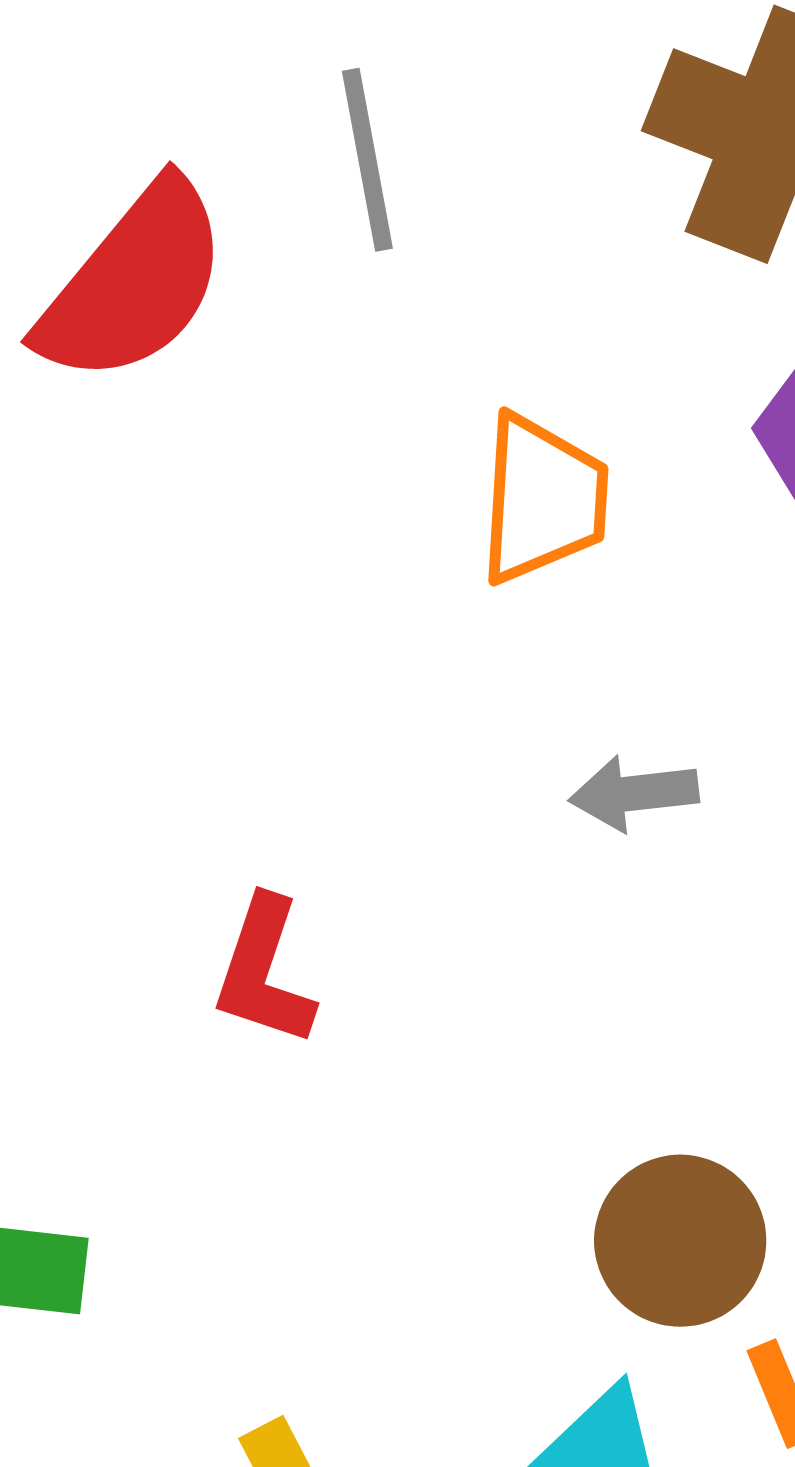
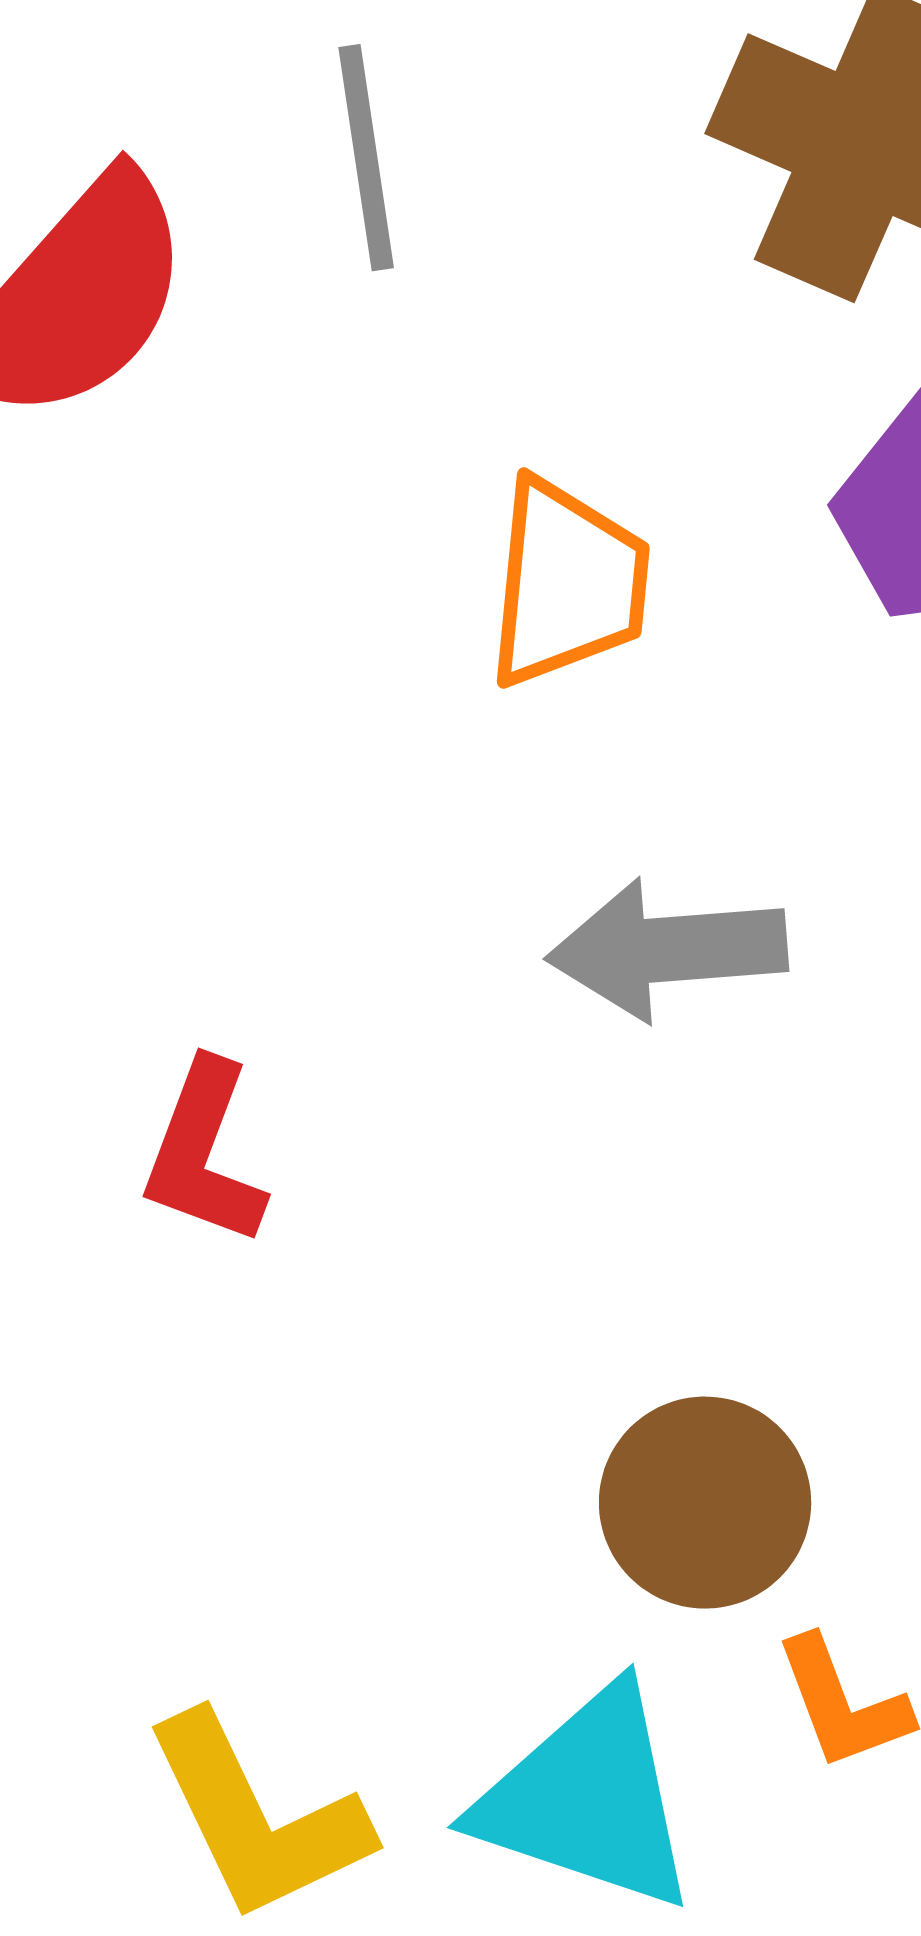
gray arrow: (634, 793) -> (667, 949), size x1.5

